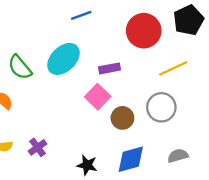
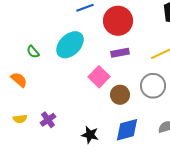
red circle: (144, 31) -> (118, 21), moved
green semicircle: (20, 67) -> (33, 52), size x0.6
purple rectangle: (109, 68) -> (120, 53), moved

